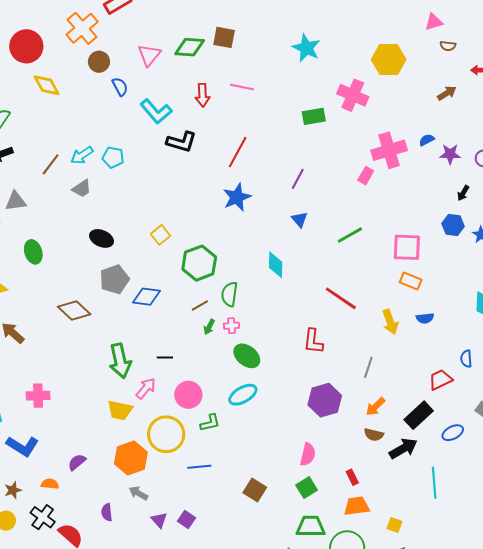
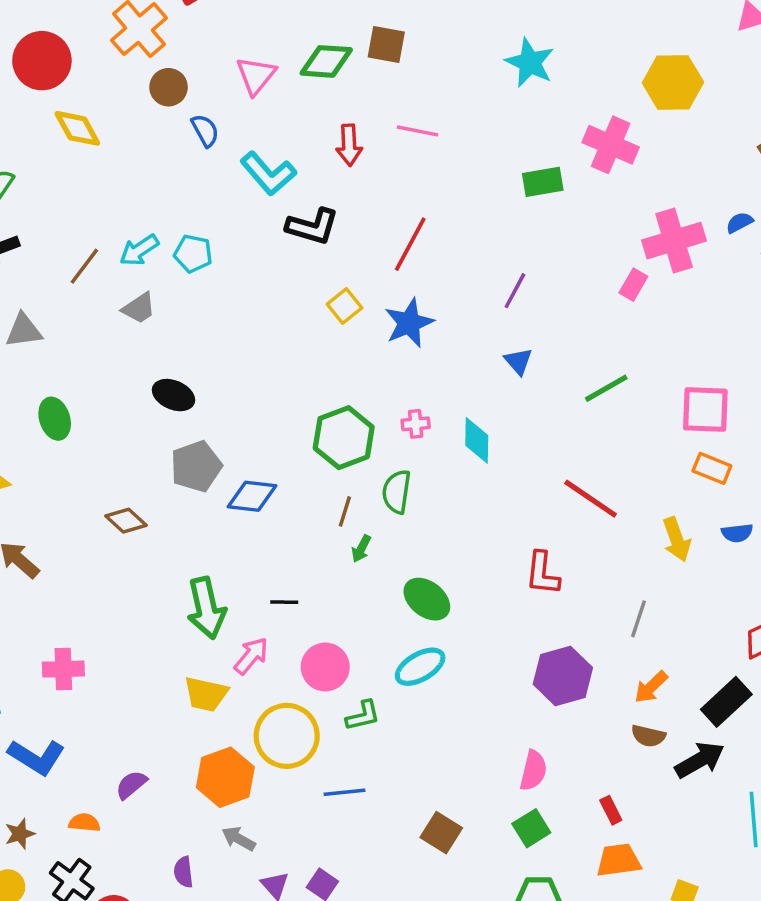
yellow square: (160, 235) -> (345, 306), moved
brown line: (200, 305) -> (345, 511), turned -42
brown diamond: (74, 311) -> (126, 521), size x0.7
pink cross: (231, 326) -> (416, 424), moved

